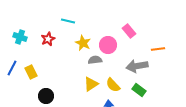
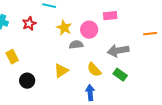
pink rectangle: (129, 31) -> (110, 16), turned -56
orange line: (158, 49) -> (150, 34), moved
yellow triangle: (91, 84) -> (61, 71), moved

